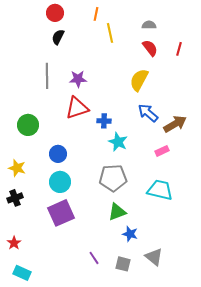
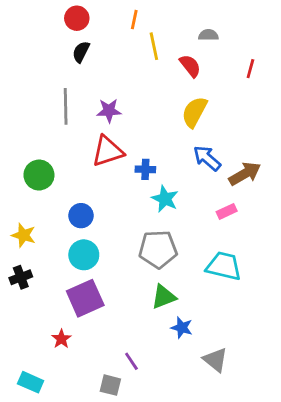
red semicircle: (150, 48) -> (190, 66), moved
red star: (14, 243) -> (61, 339), moved
gray square: (123, 264) -> (110, 385), moved

